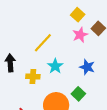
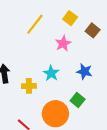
pink star: (80, 35) -> (63, 43), moved
yellow line: (43, 43) -> (35, 24), moved

